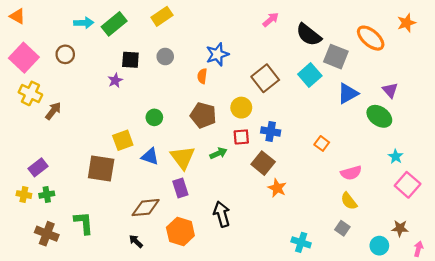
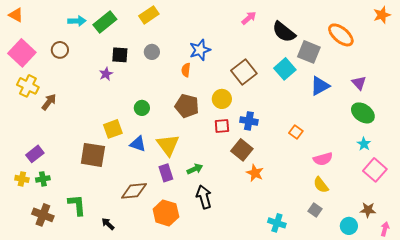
orange star: (407, 23) -> (382, 15), moved
green ellipse: (379, 116) -> (363, 113), moved
green arrow: (218, 153) -> (195, 169), moved
black arrow: (136, 241) -> (108, 224), moved

